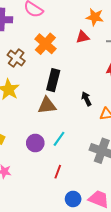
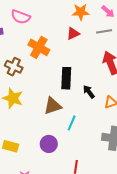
black rectangle: (53, 80) -> (66, 78), moved
cyan line: (59, 139) -> (72, 123), moved

